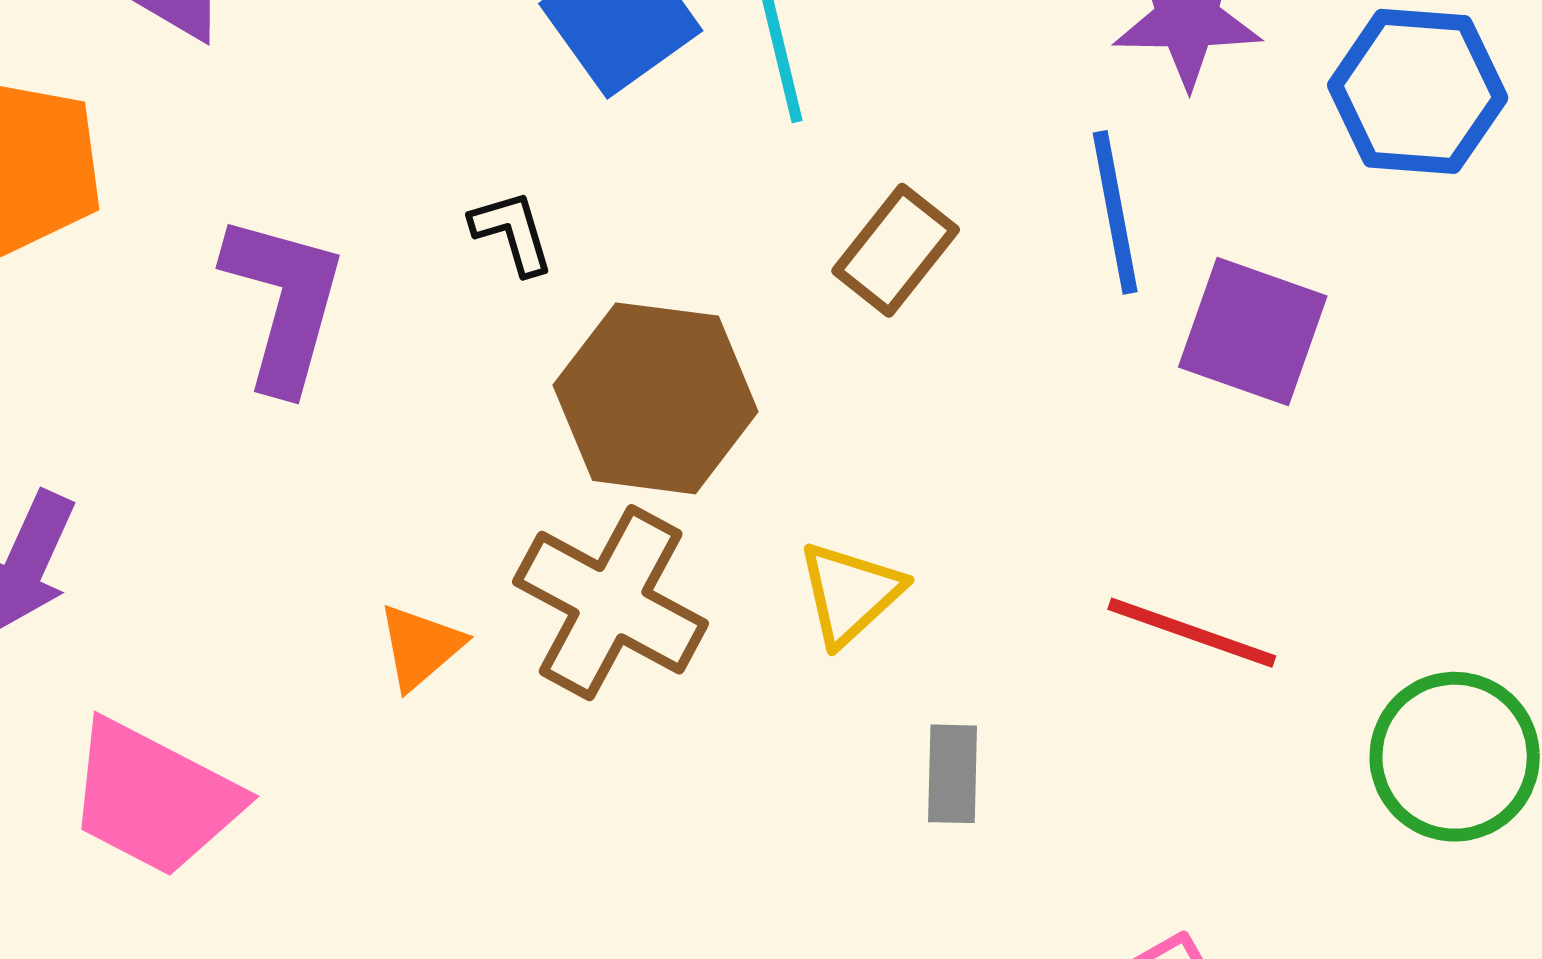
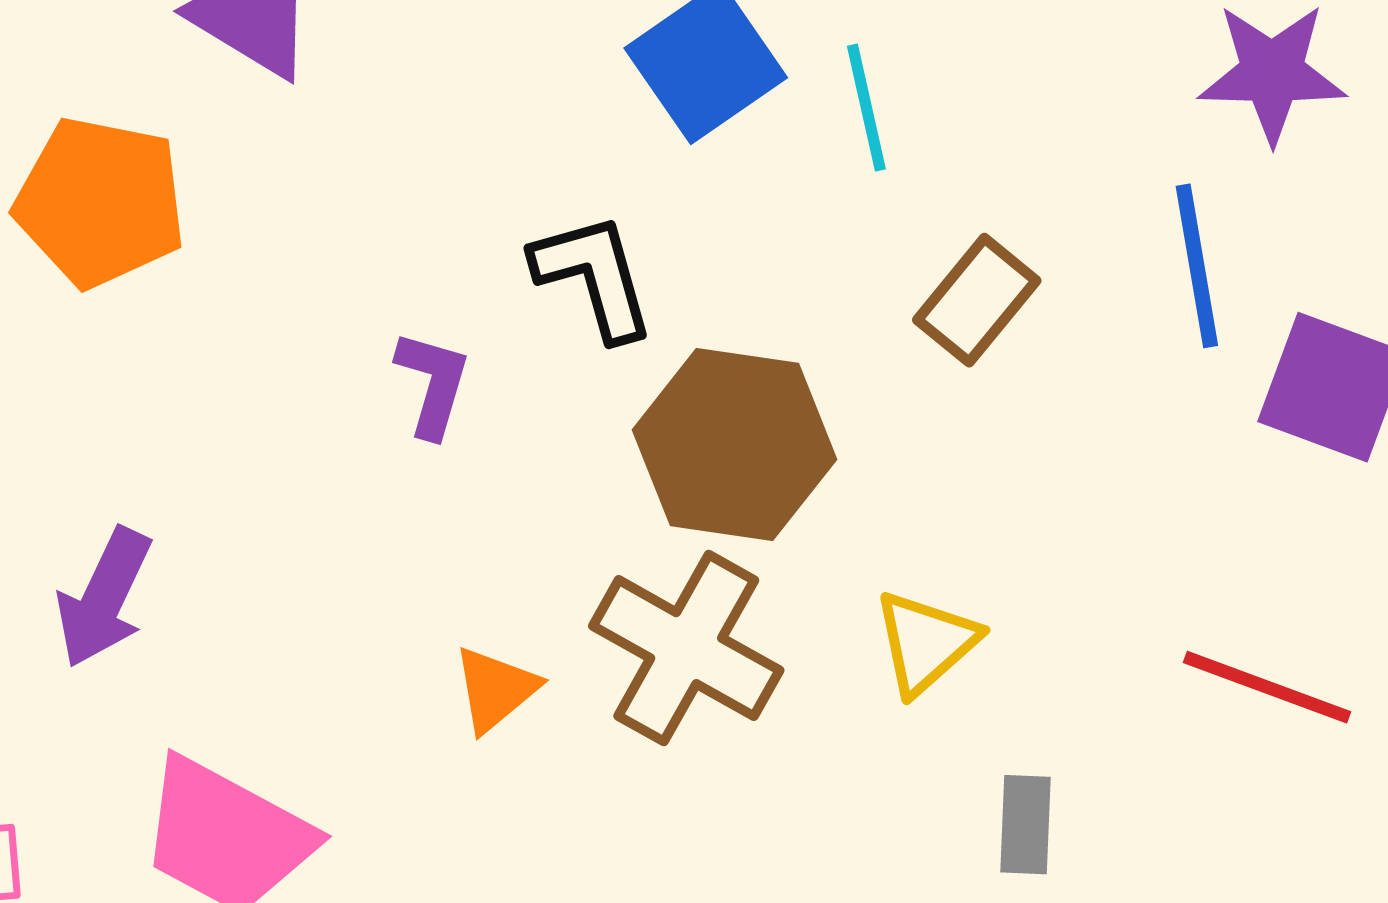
black L-shape: (512, 232) -> (594, 276), size x1.5
purple L-shape: (284, 302) -> (433, 384), moved, size x0.6

